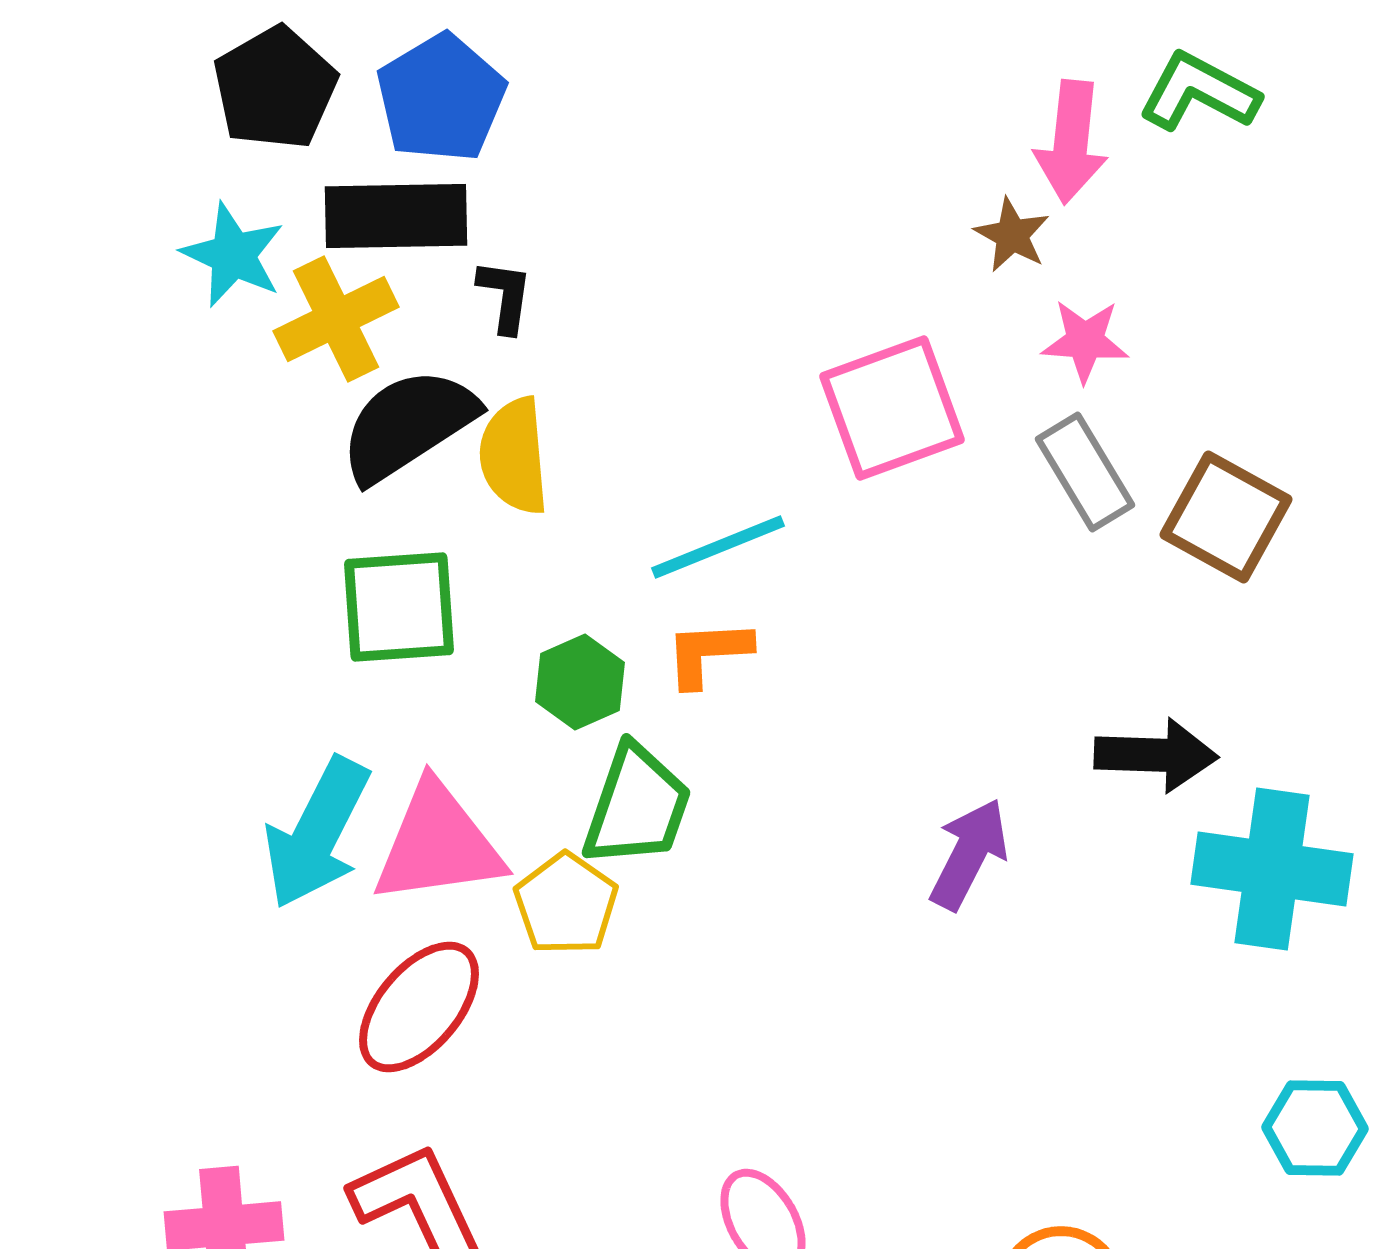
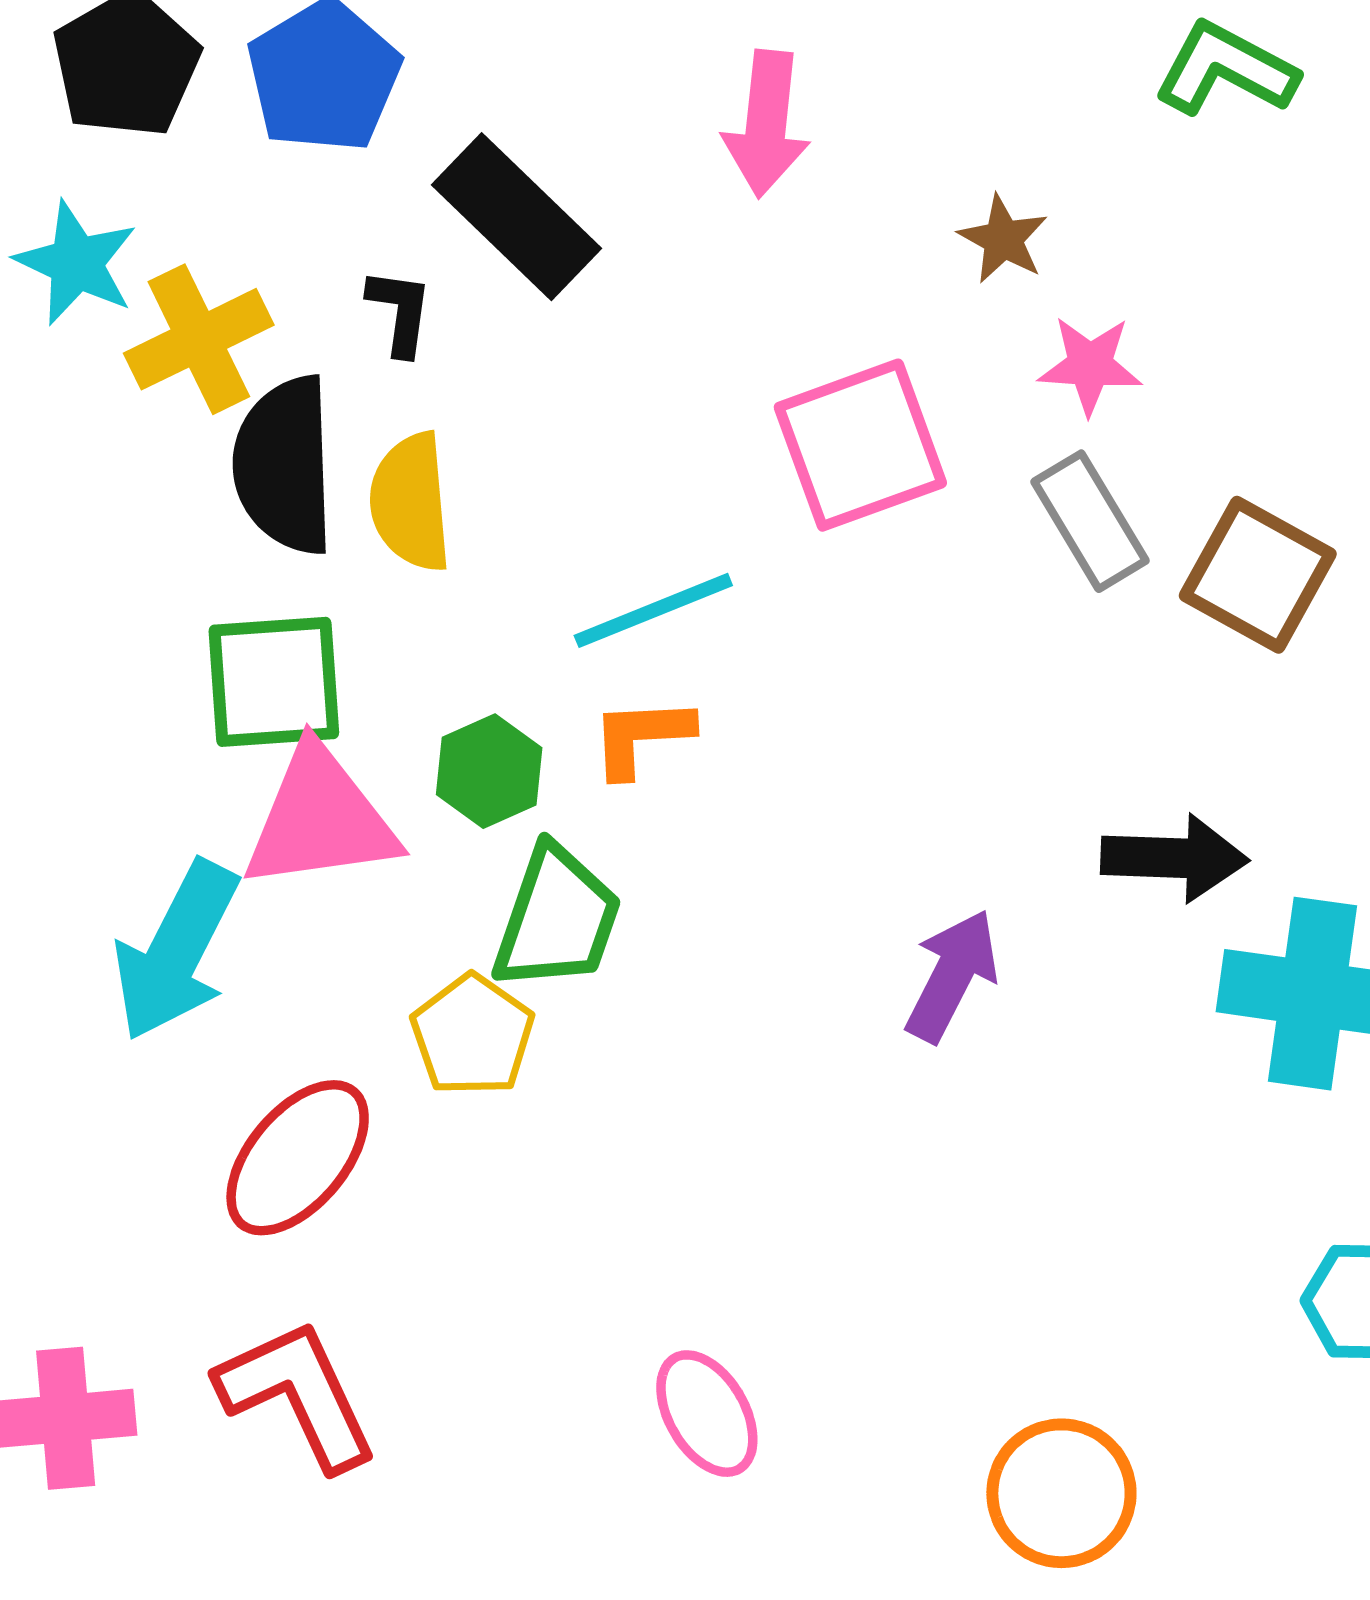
pink arrow: (1071, 142) -> (766, 124), moved
black rectangle: (396, 216) -> (517, 217), moved, turned 45
black semicircle: (408, 425) -> (285, 465), turned -59
pink triangle: (438, 844) -> (320, 819), moved

